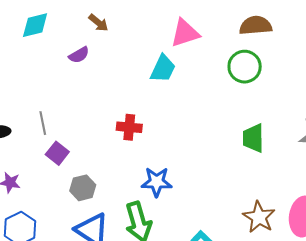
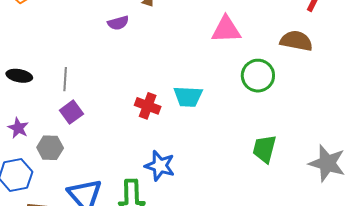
green circle: (245, 67) -> (258, 76), moved
cyan trapezoid: (163, 69) -> (188, 97), moved, turned 52
gray hexagon: (83, 188) -> (50, 148), moved

